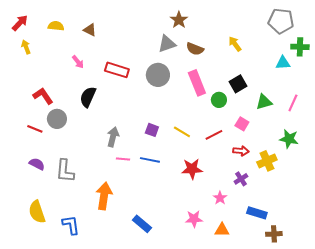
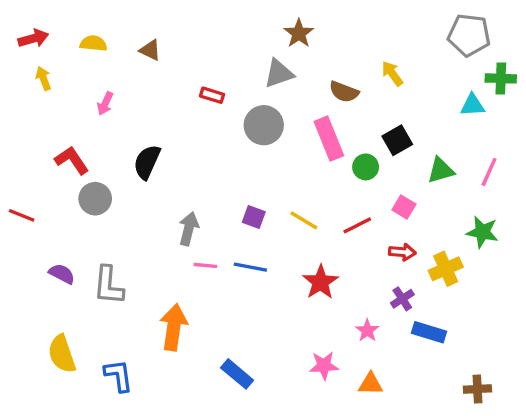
red arrow: (20, 23) -> (33, 38), turned 30
brown semicircle: (195, 49) -> (344, 92), moved
pink arrow: (78, 62) -> (105, 104), moved, turned 64
red rectangle: (117, 70) -> (212, 95), moved, size x0.6
red line: (35, 129) -> (22, 215), moved
red star: (192, 169) -> (321, 282), turned -30
blue rectangle: (257, 213) -> (429, 332), moved
brown cross: (274, 234) -> (477, 389), moved

